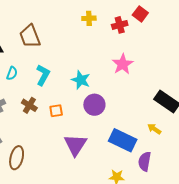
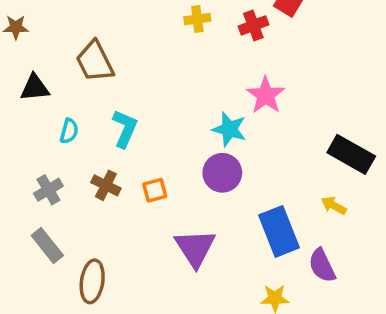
cyan star: (81, 80) -> (229, 129), moved
blue rectangle: (123, 140) -> (279, 231), turned 48
purple semicircle: (145, 161) -> (322, 266), turned -30

